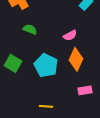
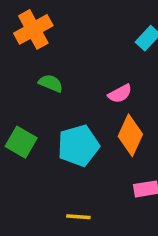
cyan pentagon: (46, 65) -> (78, 146), turned 30

